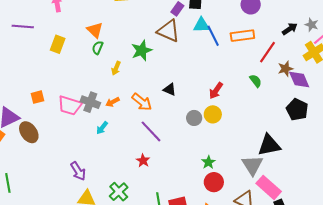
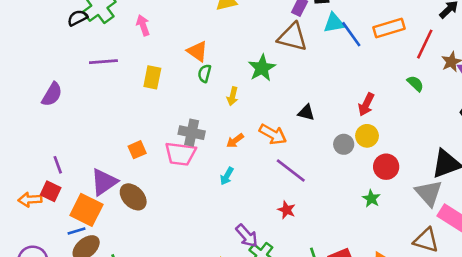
gray cross: (90, 102) -> (192, 133), moved
purple arrow: (78, 171) -> (247, 236), moved
red circle: (214, 182) -> (386, 167), moved

